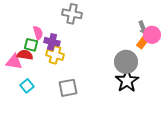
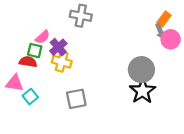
pink semicircle: (38, 33) -> (43, 37), turned 64
purple cross: (52, 42) -> (58, 47), turned 35
orange rectangle: (143, 42) -> (164, 19), moved
pink triangle: (14, 62) -> (15, 83), moved

